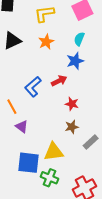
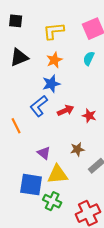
blue star: (75, 61) -> (51, 84), moved
red arrow: (59, 81) -> (66, 110), moved
red star: (72, 104) -> (89, 116), moved
purple triangle: (22, 127) -> (44, 153), moved

